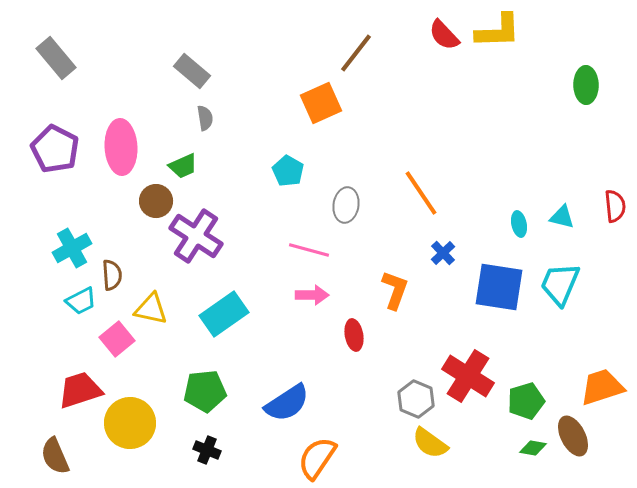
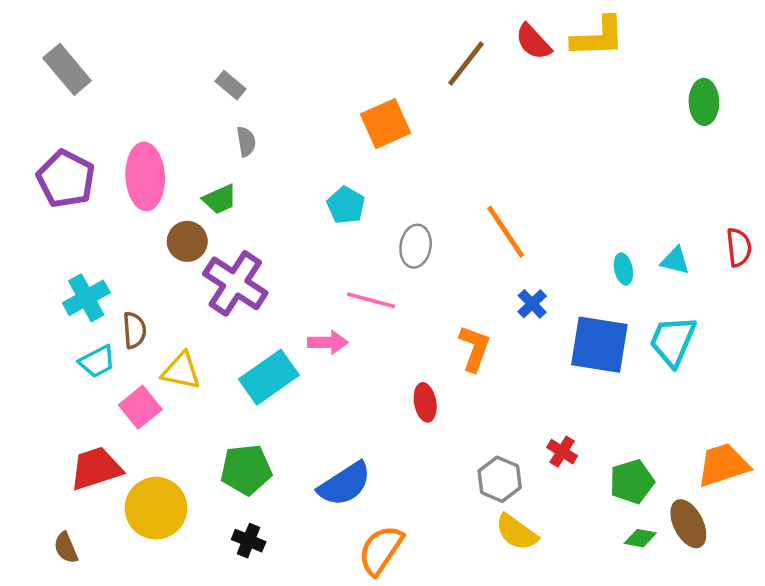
brown line: (356, 53) -> (466, 63), moved
gray rectangle: (192, 71) -> (230, 85), size x0.7
pink arrow: (312, 295) -> (328, 342), moved
red cross: (468, 376) -> (562, 452), size x0.5
brown semicircle: (55, 456) -> (66, 548), size x0.7

